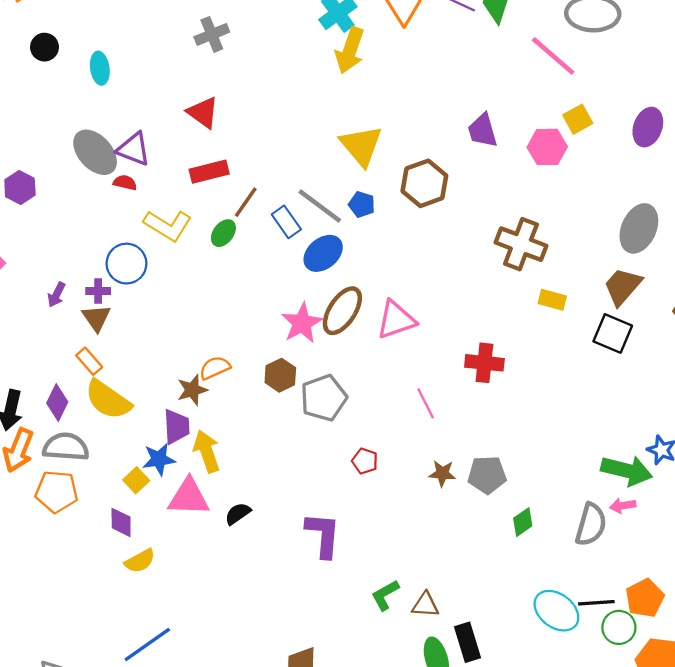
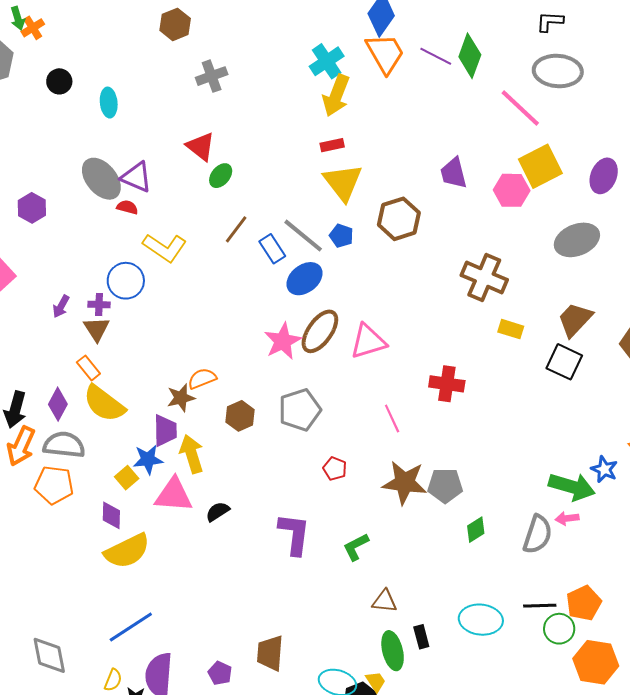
yellow square: (578, 119) -> (540, 166), size x1.6
red rectangle: (209, 172) -> (332, 145), moved, size x0.7
gray ellipse: (639, 228) -> (577, 240), moved, turned 42
green ellipse: (223, 233) -> (221, 176), moved
brown hexagon: (280, 375) -> (240, 416), moved
brown star: (442, 473) -> (405, 483), size x1.8
yellow semicircle: (140, 561) -> (127, 551), size x1.6
green L-shape: (385, 595) -> (356, 547), moved
cyan ellipse: (556, 611) -> (481, 620), moved, turned -33
black rectangle: (467, 642) -> (421, 637), size x0.7

